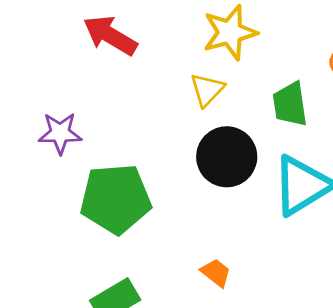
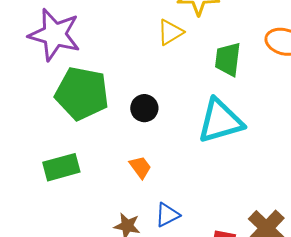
purple star: (60, 133) -> (55, 35), size x1.6
black circle: (227, 157) -> (144, 108), moved, size x0.6

